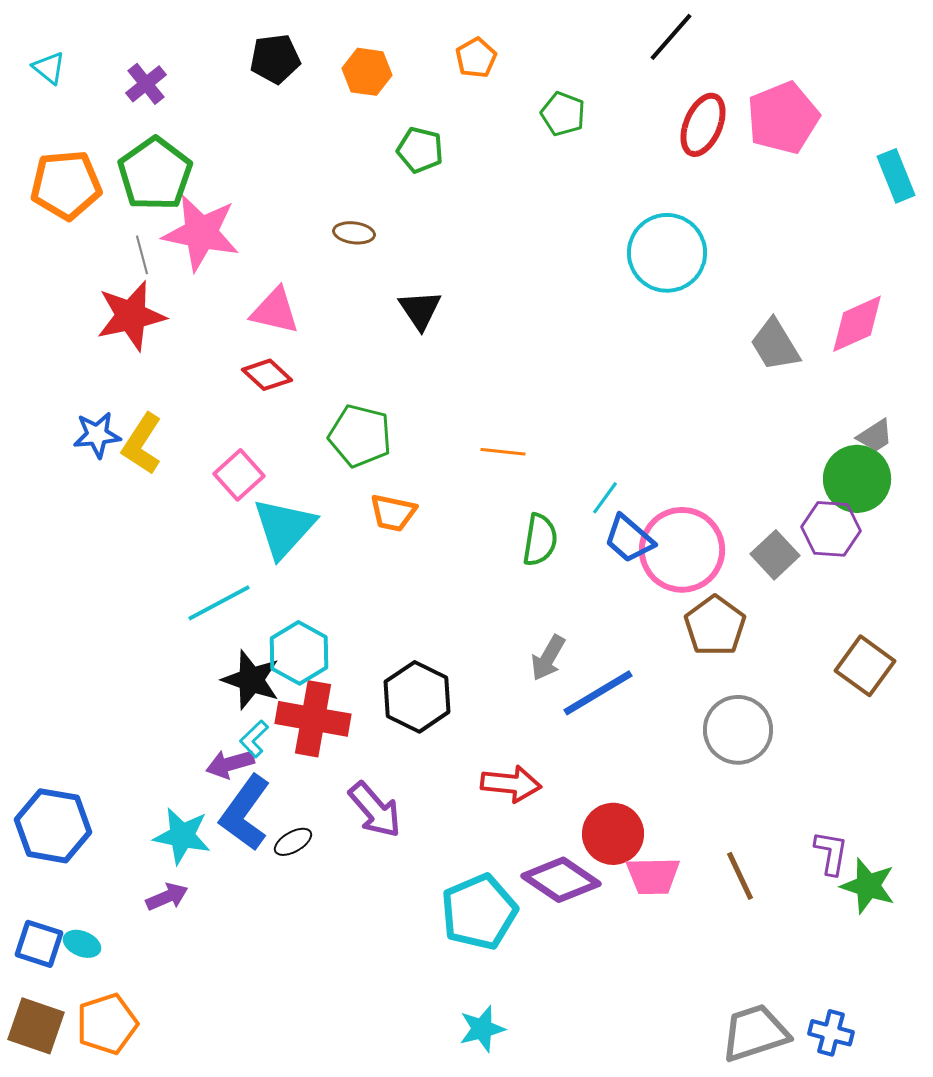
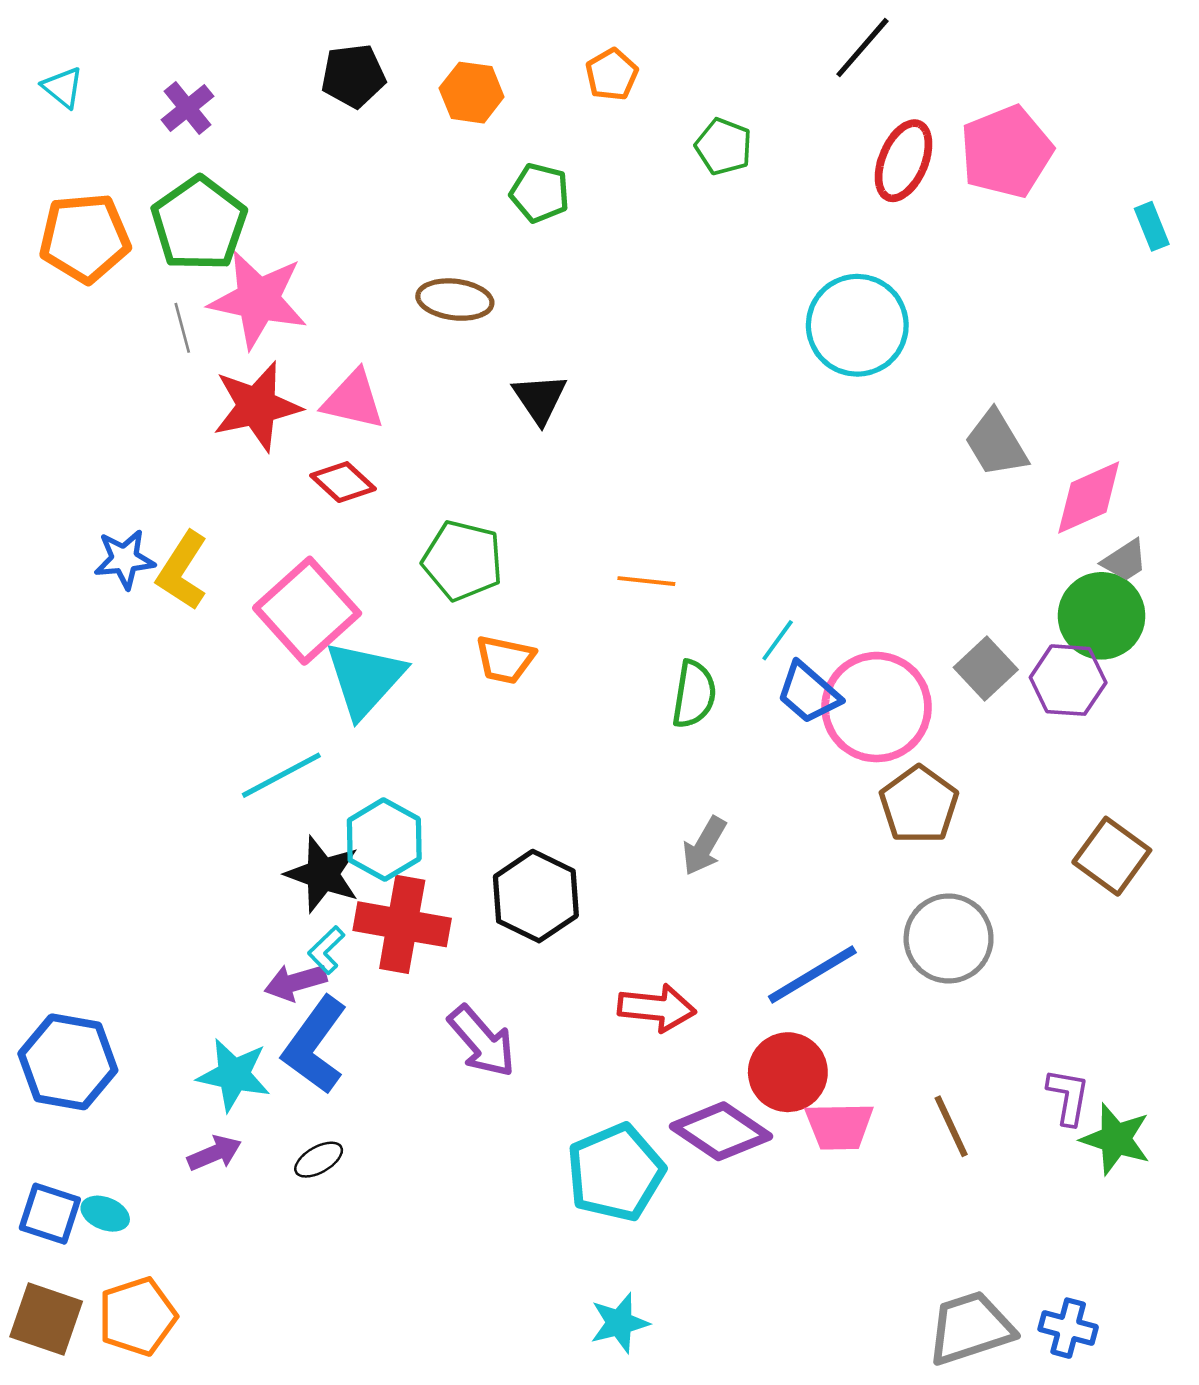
cyan rectangle: (896, 176) -> (1152, 226), size x0.7
brown ellipse: (354, 233) -> (455, 300), size x1.4
red star: (131, 316) -> (257, 406), moved
pink diamond: (857, 324) -> (1089, 498), moved
pink square: (239, 475) -> (307, 611), size x1.6
gray square: (775, 555) -> (986, 669), moved
blue line: (598, 693) -> (812, 974), moved
black ellipse: (293, 842) -> (319, 1160), moved

